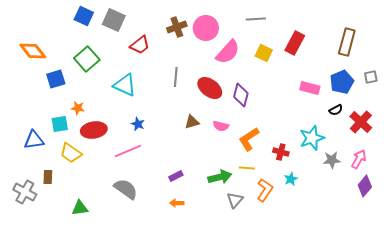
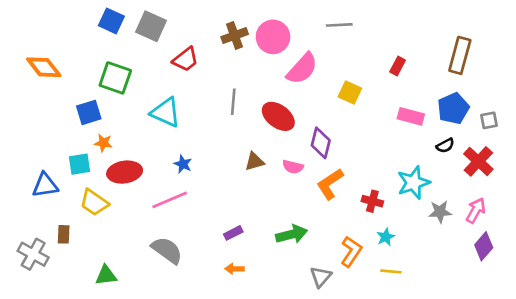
red rectangle: (295, 43) -> (398, 66), moved, size x0.6
yellow square: (264, 53) -> (350, 93), moved
green square: (87, 59) -> (115, 78), turned -30
gray square: (371, 77) -> (489, 120), moved
blue square: (56, 79) -> (89, 112), moved
purple diamond: (241, 95) -> (321, 143), moved
yellow line: (247, 168) -> (391, 271), moved
gray triangle: (235, 200) -> (321, 277), moved

